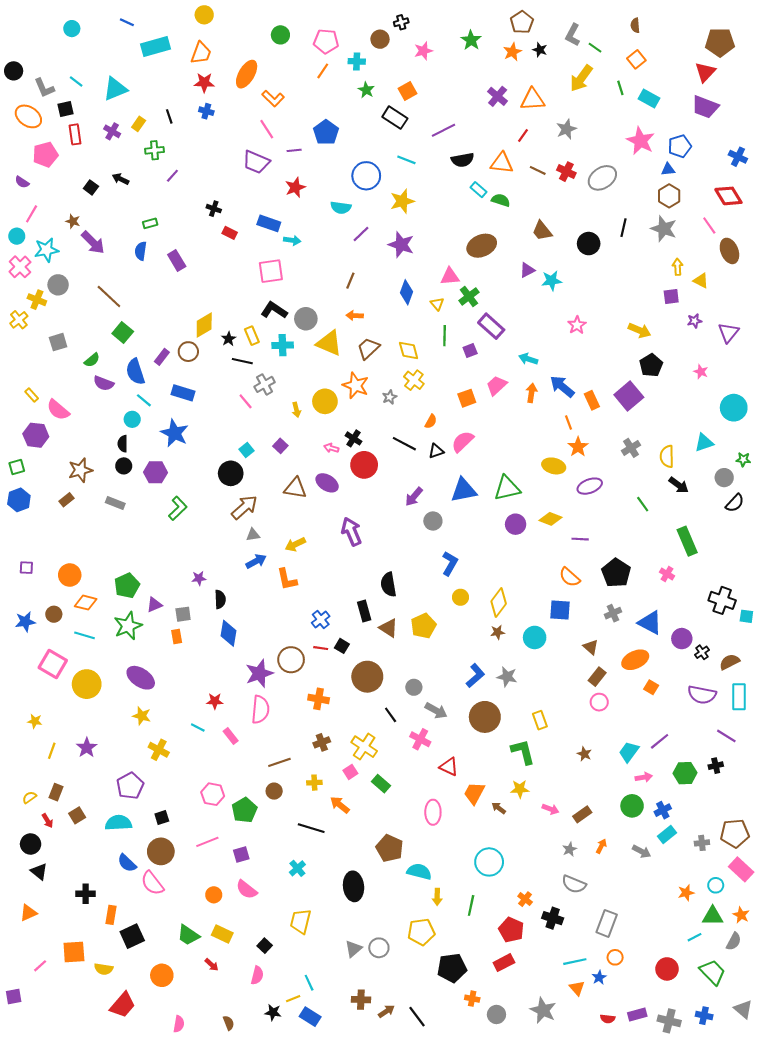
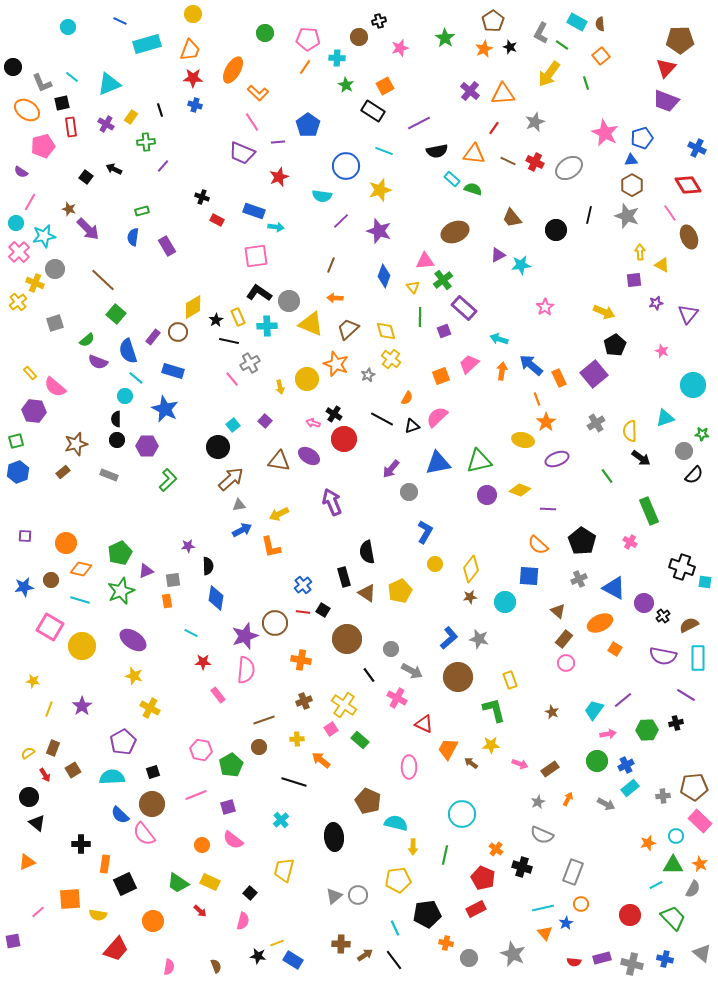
cyan rectangle: (649, 98) -> (577, 22), moved
cyan line: (198, 728) -> (191, 633), moved
cyan line: (309, 983) -> (395, 928), moved

